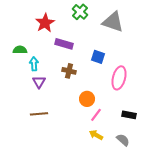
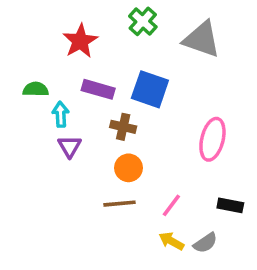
purple rectangle: (64, 44) -> (98, 89), moved
blue square: (98, 57) -> (150, 89), moved, size x1.5
orange circle: (87, 99) -> (128, 168), moved
brown line: (39, 114) -> (120, 204), moved
gray semicircle: (123, 140) -> (205, 243), moved, turned 104

